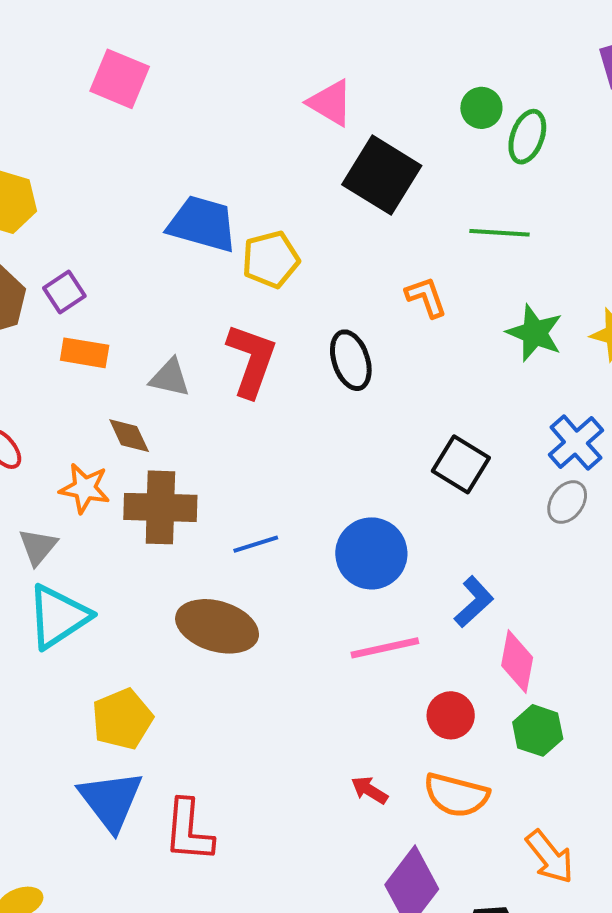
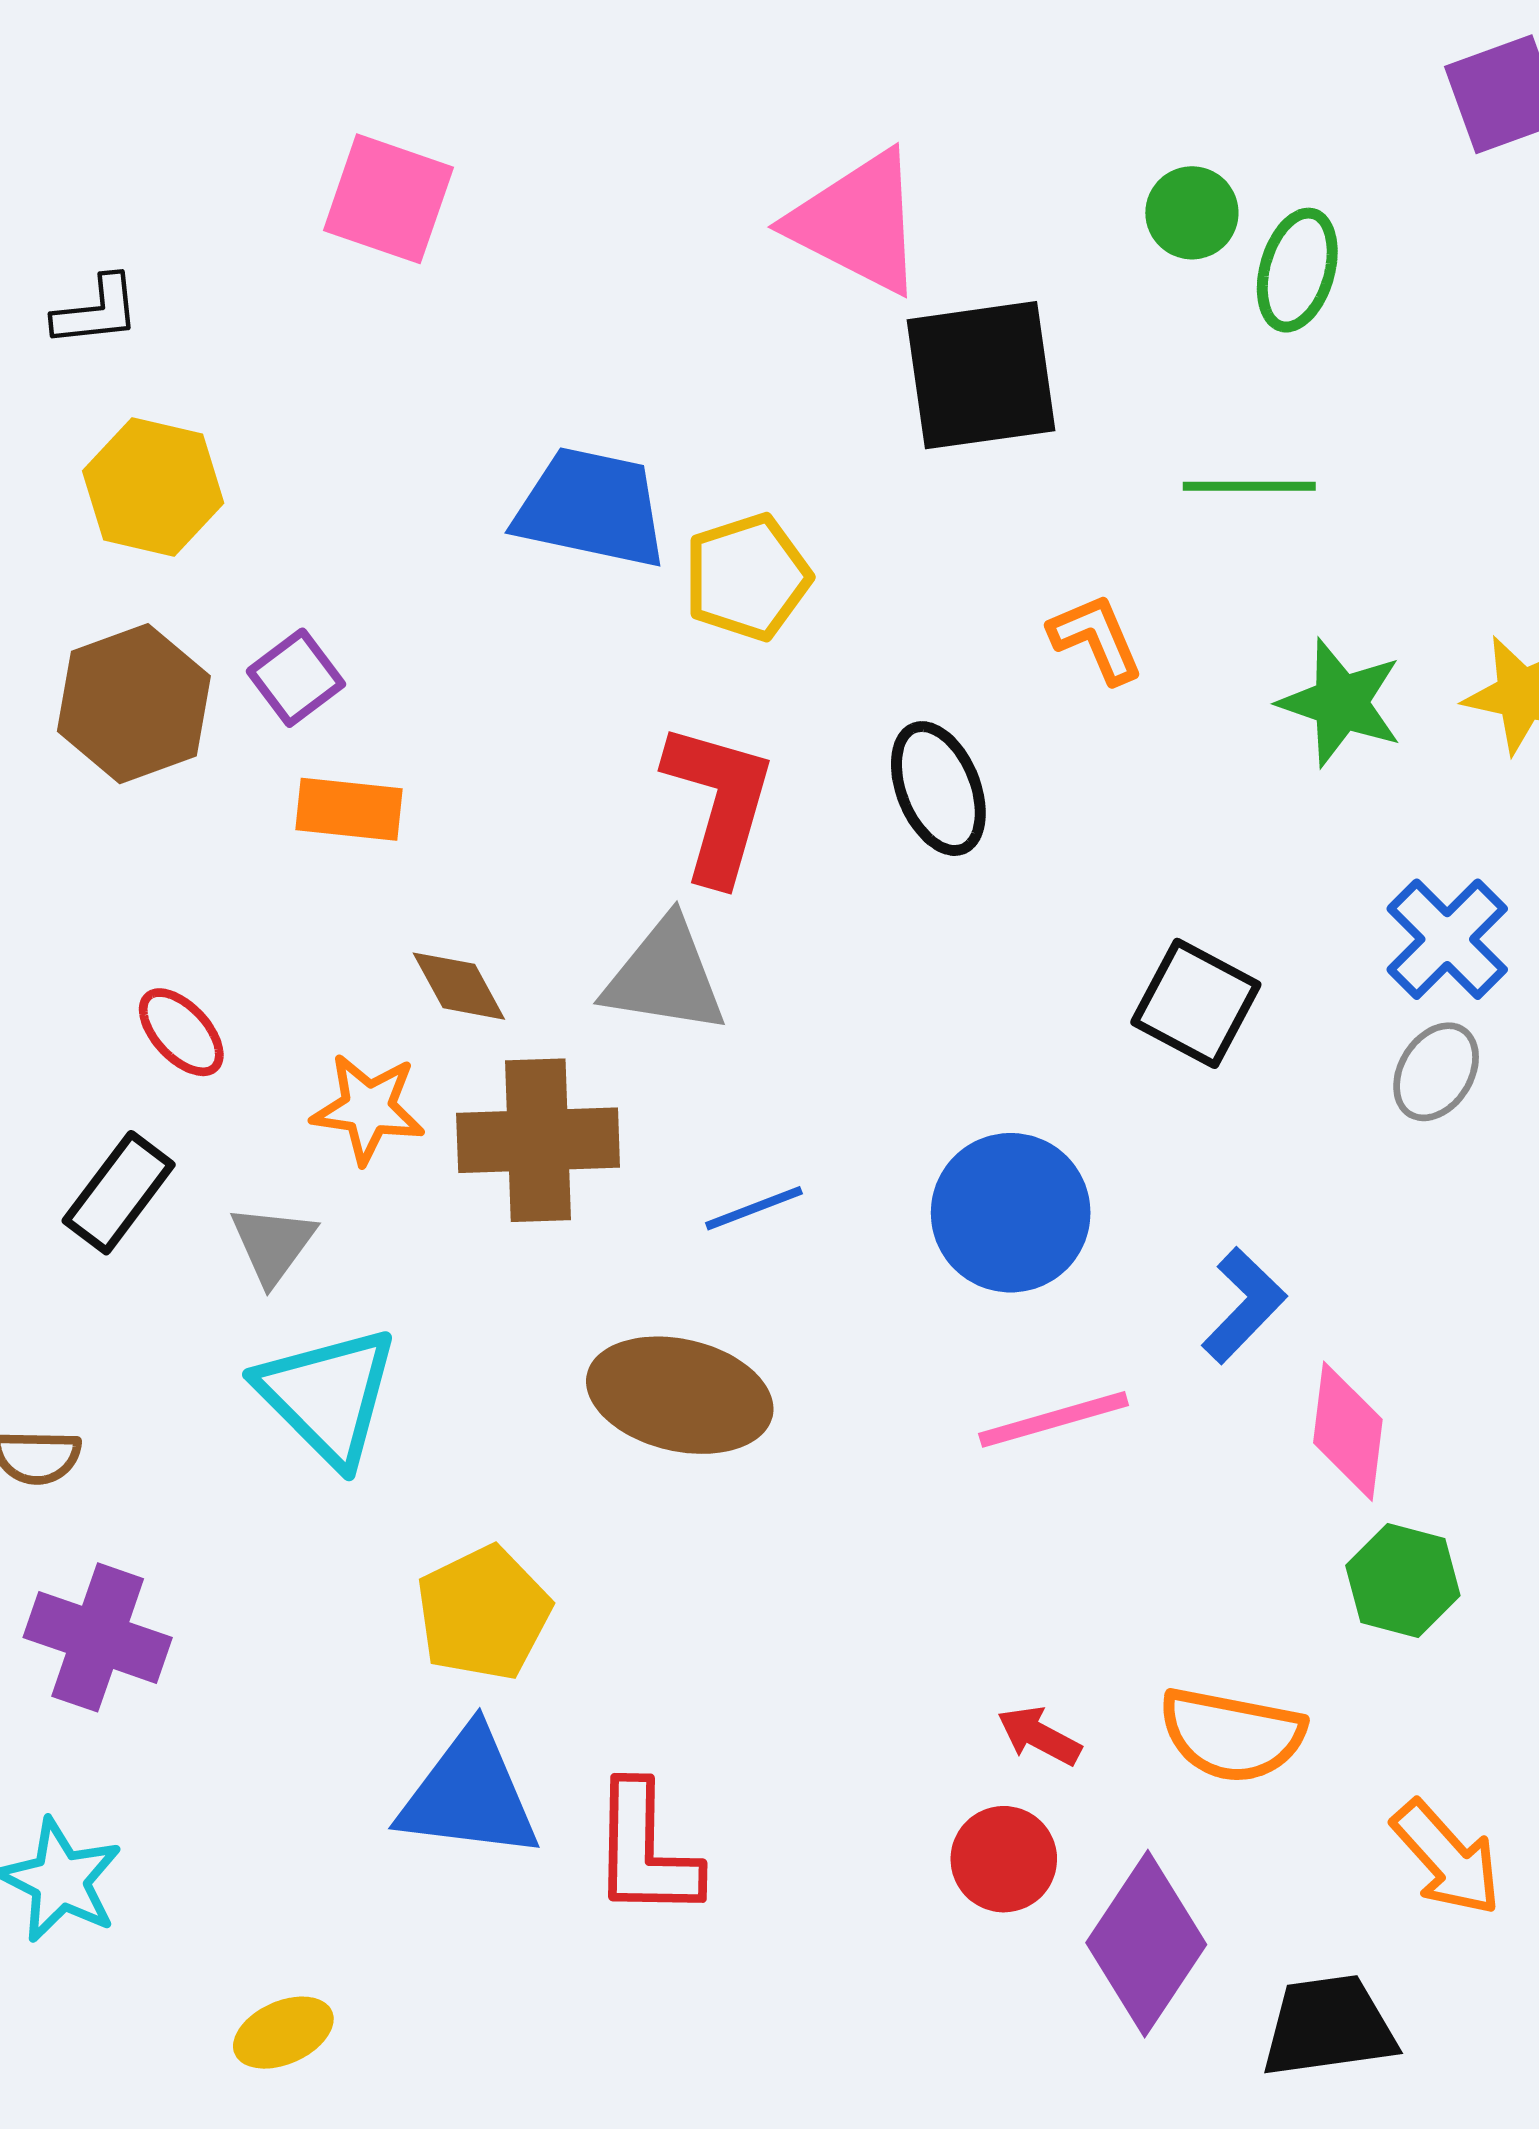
pink triangle: (330, 103) -> (857, 222), size x1.4
black square: (382, 175) -> (981, 375), turned -36
gray triangle: (170, 378) -> (665, 976), moved, size x1.4
cyan triangle: (58, 617) -> (328, 1396), turned -38
red circle: (451, 715) -> (1004, 1859), moved
blue triangle: (111, 800) -> (469, 1794), turned -42

